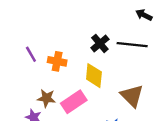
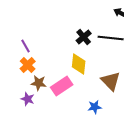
orange cross: (57, 61) -> (28, 65), moved, turned 35

